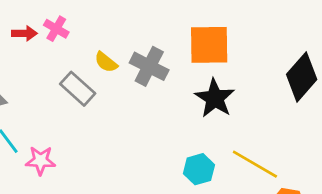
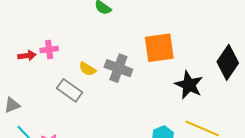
pink cross: (56, 29) -> (49, 50), turned -30
black star: (215, 98) -> (189, 85), moved

